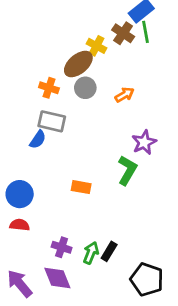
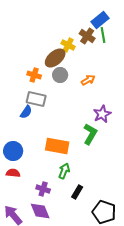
orange rectangle: (81, 187) -> (57, 146), size x1.6
green arrow: (91, 253) -> (64, 171), moved

